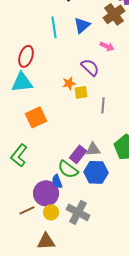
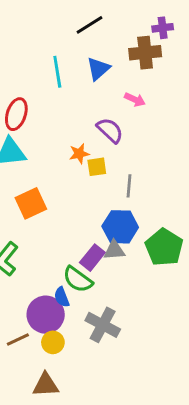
brown cross: (114, 14) -> (145, 53), turned 30
blue hexagon: (96, 172) -> (120, 227), moved
gray cross: (78, 212) -> (103, 325), moved

